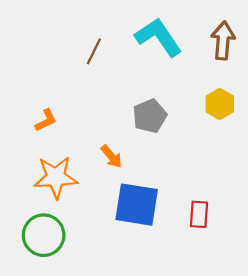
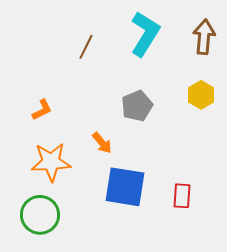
cyan L-shape: (158, 37) -> (145, 34), turned 66

